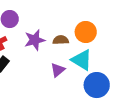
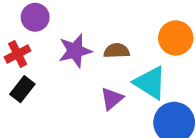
orange circle: (86, 32) -> (176, 38), moved

